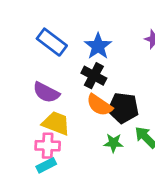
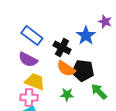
blue rectangle: (52, 42) -> (32, 36), moved
blue star: (98, 46) -> (86, 36), moved
green star: (113, 143) -> (67, 95), moved

